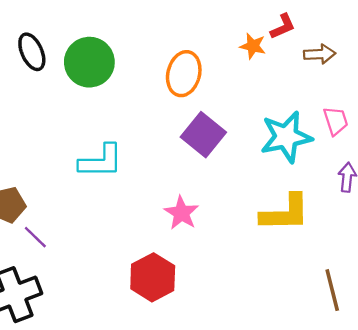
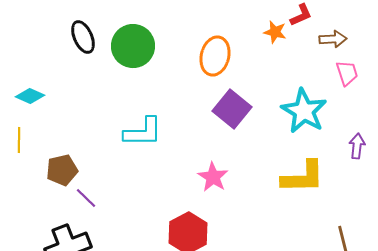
pink trapezoid: (336, 121) -> (347, 73), moved
cyan star: (286, 137) -> (304, 111), turned -30

